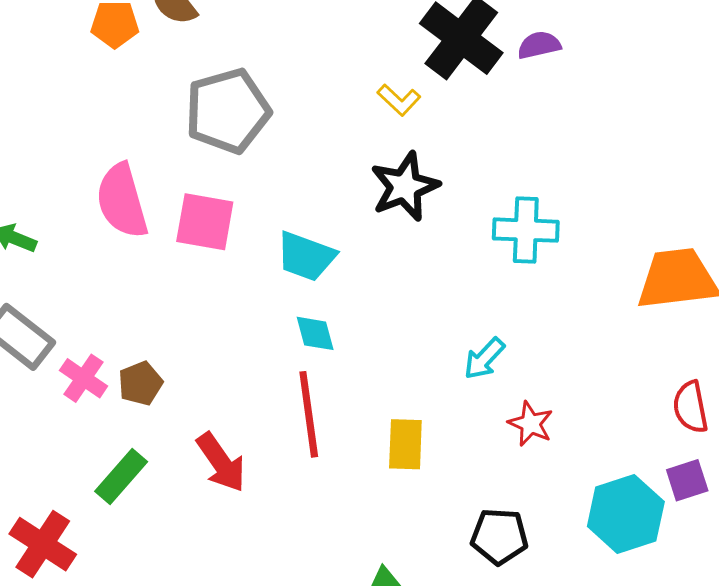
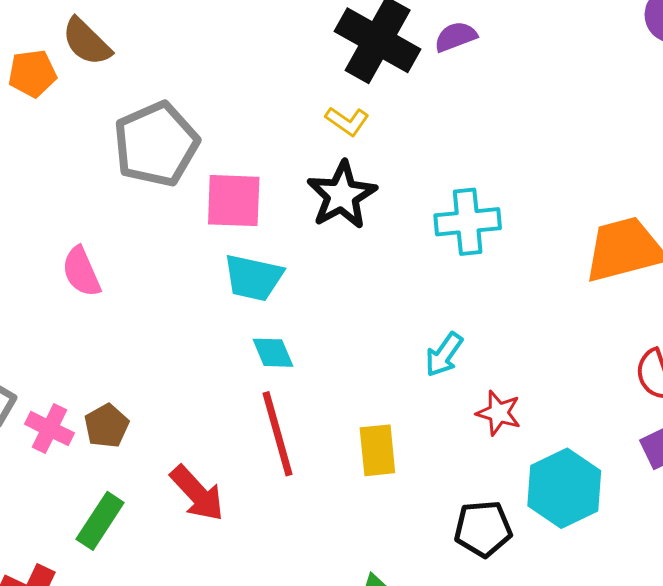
yellow L-shape: (399, 100) -> (347, 121), moved
pink semicircle: (122, 201) -> (81, 272), moved, size x0.7
pink square: (205, 222) -> (234, 201), moved
cyan hexagon: (626, 514) -> (564, 488), moved

